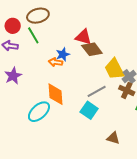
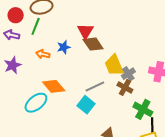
green line: (33, 35) -> (36, 26), turned 48
red triangle: (83, 37) -> (85, 31), turned 42
orange arrow: (56, 62) -> (43, 54), moved
orange diamond: (56, 94) -> (54, 86), turned -40

